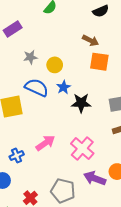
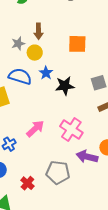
brown arrow: (90, 40) -> (38, 31), moved, turned 70
gray star: (30, 57) -> (18, 43), moved

